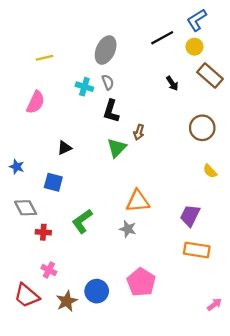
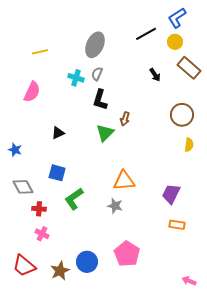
gray semicircle: (108, 82) -> (97, 74), turned -136
yellow semicircle: (210, 171) -> (189, 145), moved, turned -128
blue square: (53, 182) -> (57, 173), moved
orange rectangle: (197, 250) -> (177, 225), size x0.7
pink cross: (49, 270) -> (42, 234), moved
pink arrow: (214, 304) -> (189, 281), moved, turned -120

